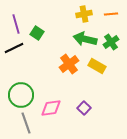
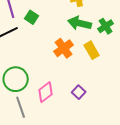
yellow rectangle: (97, 66) -> (92, 50), turned 30
pink diamond: (51, 108) -> (46, 92), turned -30

